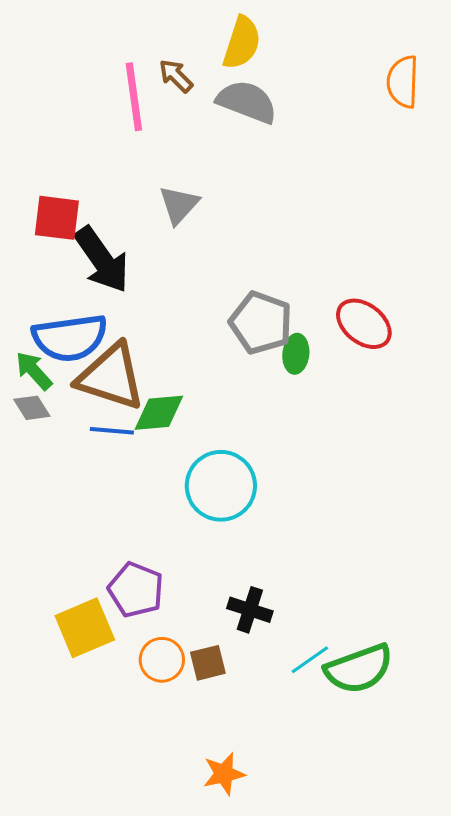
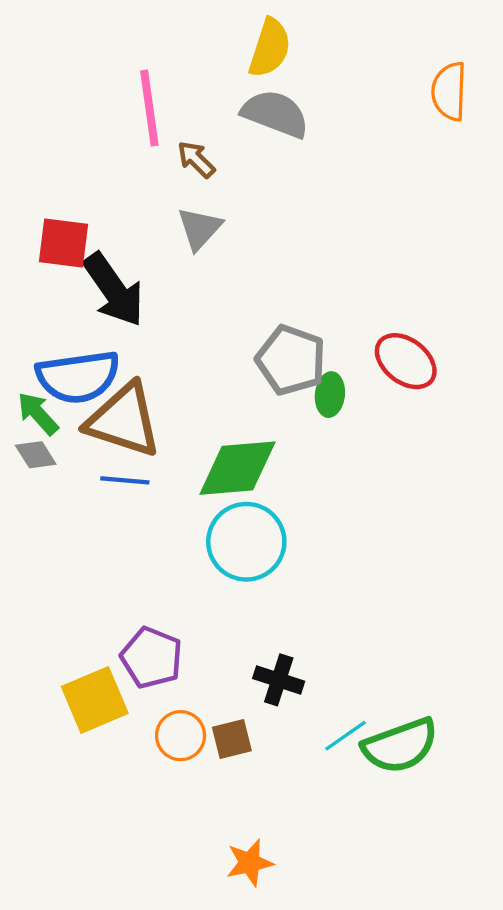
brown arrow: (176, 76) -> (196, 159), moved
green diamond: (159, 413) -> (237, 468), moved, size x1.4

